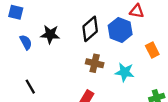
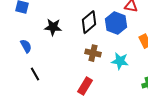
blue semicircle: (26, 42) -> (26, 46), moved

